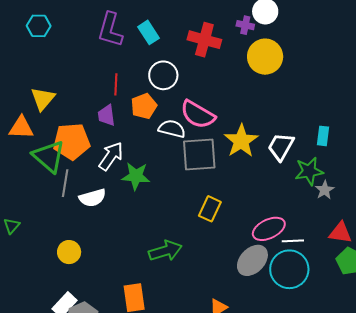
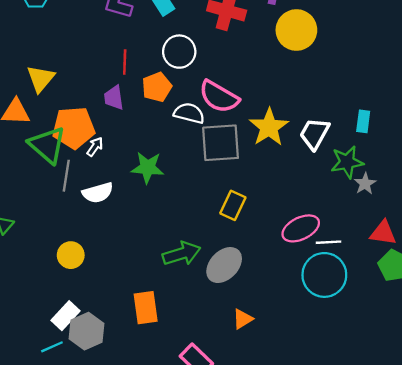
white arrow: (111, 156) -> (95, 147), moved, size x0.6
gray ellipse: (252, 260) -> (224, 265), moved

